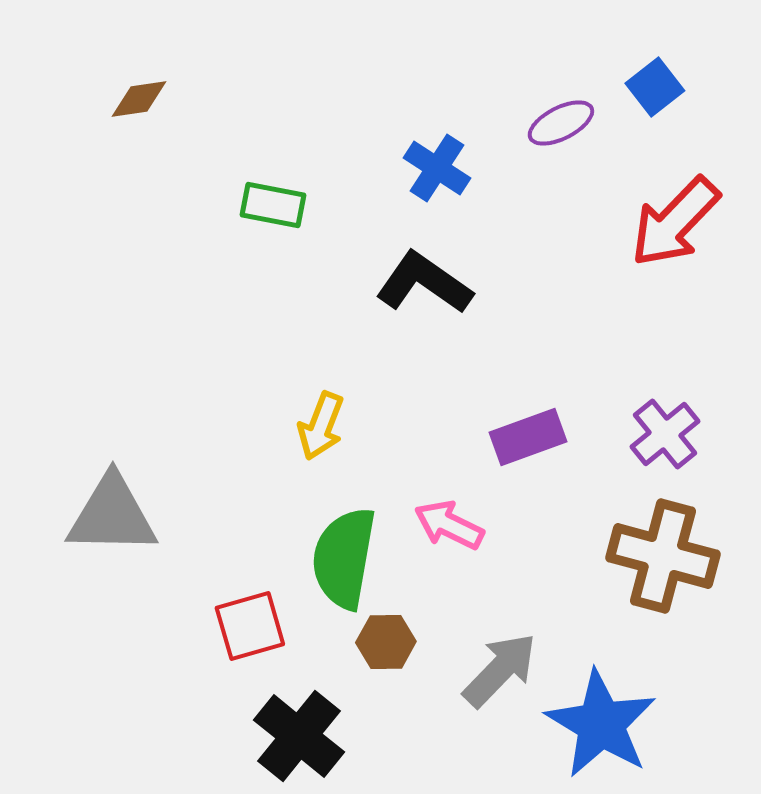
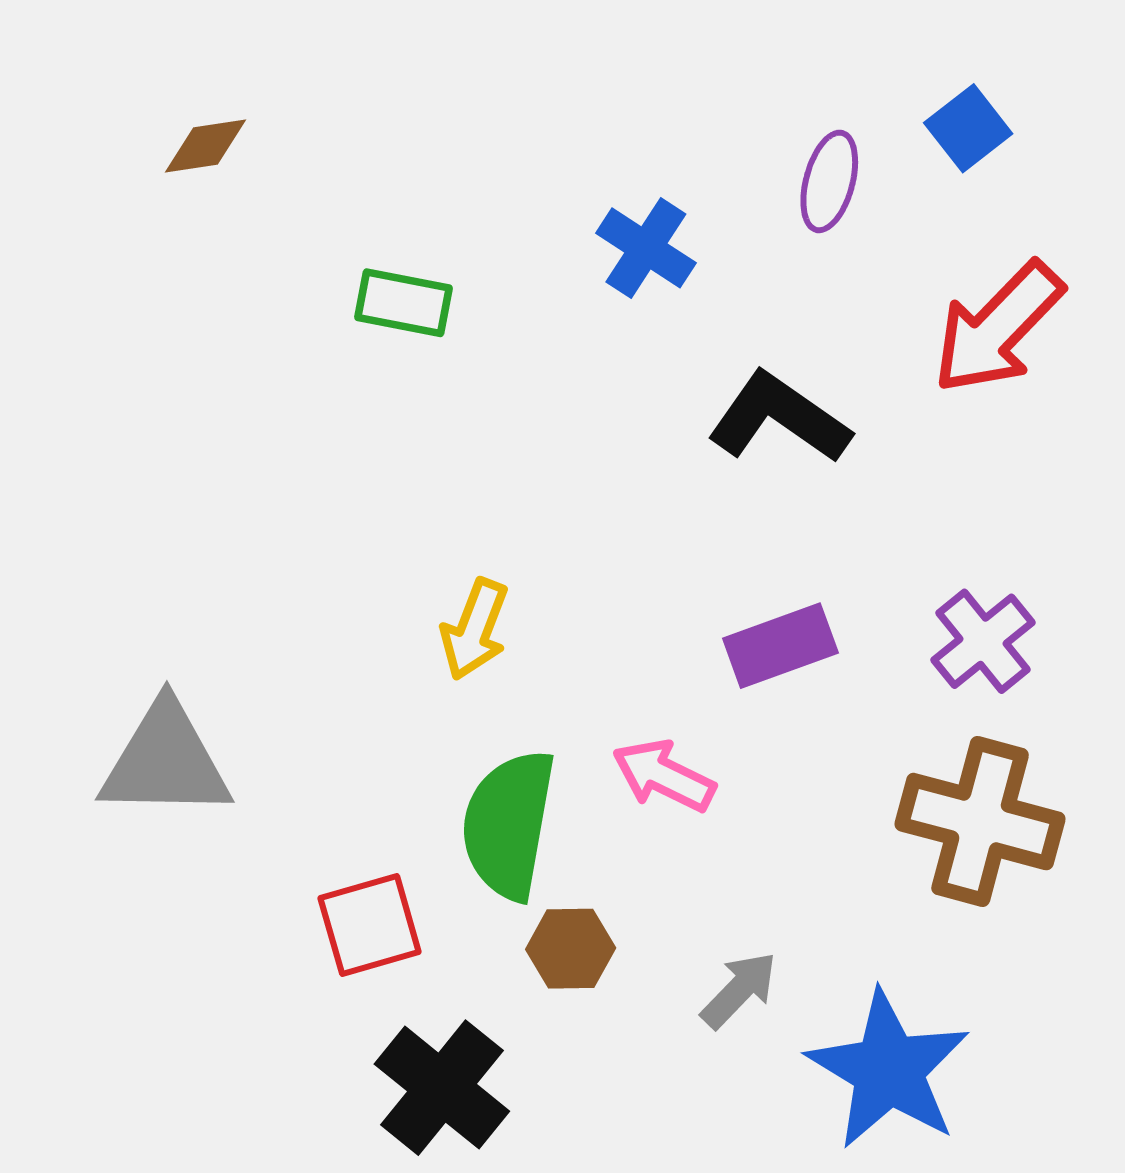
purple ellipse: (561, 123) -> (829, 181), turned -48
black L-shape: (424, 283) -> (779, 418), moved
gray arrow: (500, 670) -> (739, 990), size x0.7

